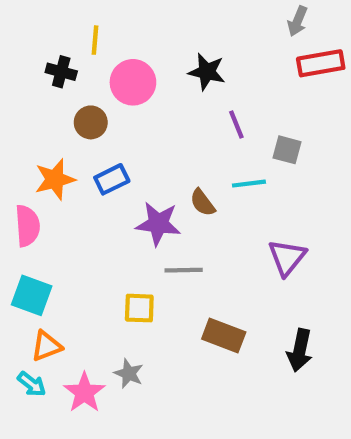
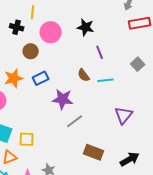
gray square: (287, 150) -> (138, 64), moved, turned 32
brown semicircle: (203, 203) -> (84, 75), moved
gray line: (184, 270) -> (75, 121), turned -36
yellow square: (139, 308) -> (27, 139), moved
black arrow: (300, 350) -> (130, 159), turned -132

